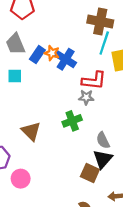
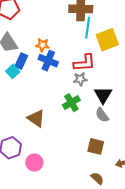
blue rectangle: (37, 55) -> (21, 61), moved
blue cross: (66, 59) -> (48, 61), moved
cyan square: (15, 76) -> (13, 71), turned -32
black triangle: (103, 159) -> (103, 95), moved

